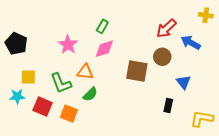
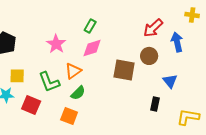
blue arrow: (191, 43) -> (177, 42), turned 48
orange triangle: (85, 72) -> (73, 71), turned -42
orange square: (69, 114) -> (69, 116), moved

